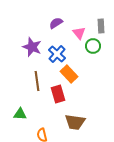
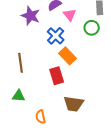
pink triangle: (79, 33) -> (70, 15), moved
purple star: (32, 47) -> (31, 16), moved
brown line: (37, 81) -> (21, 63), moved

